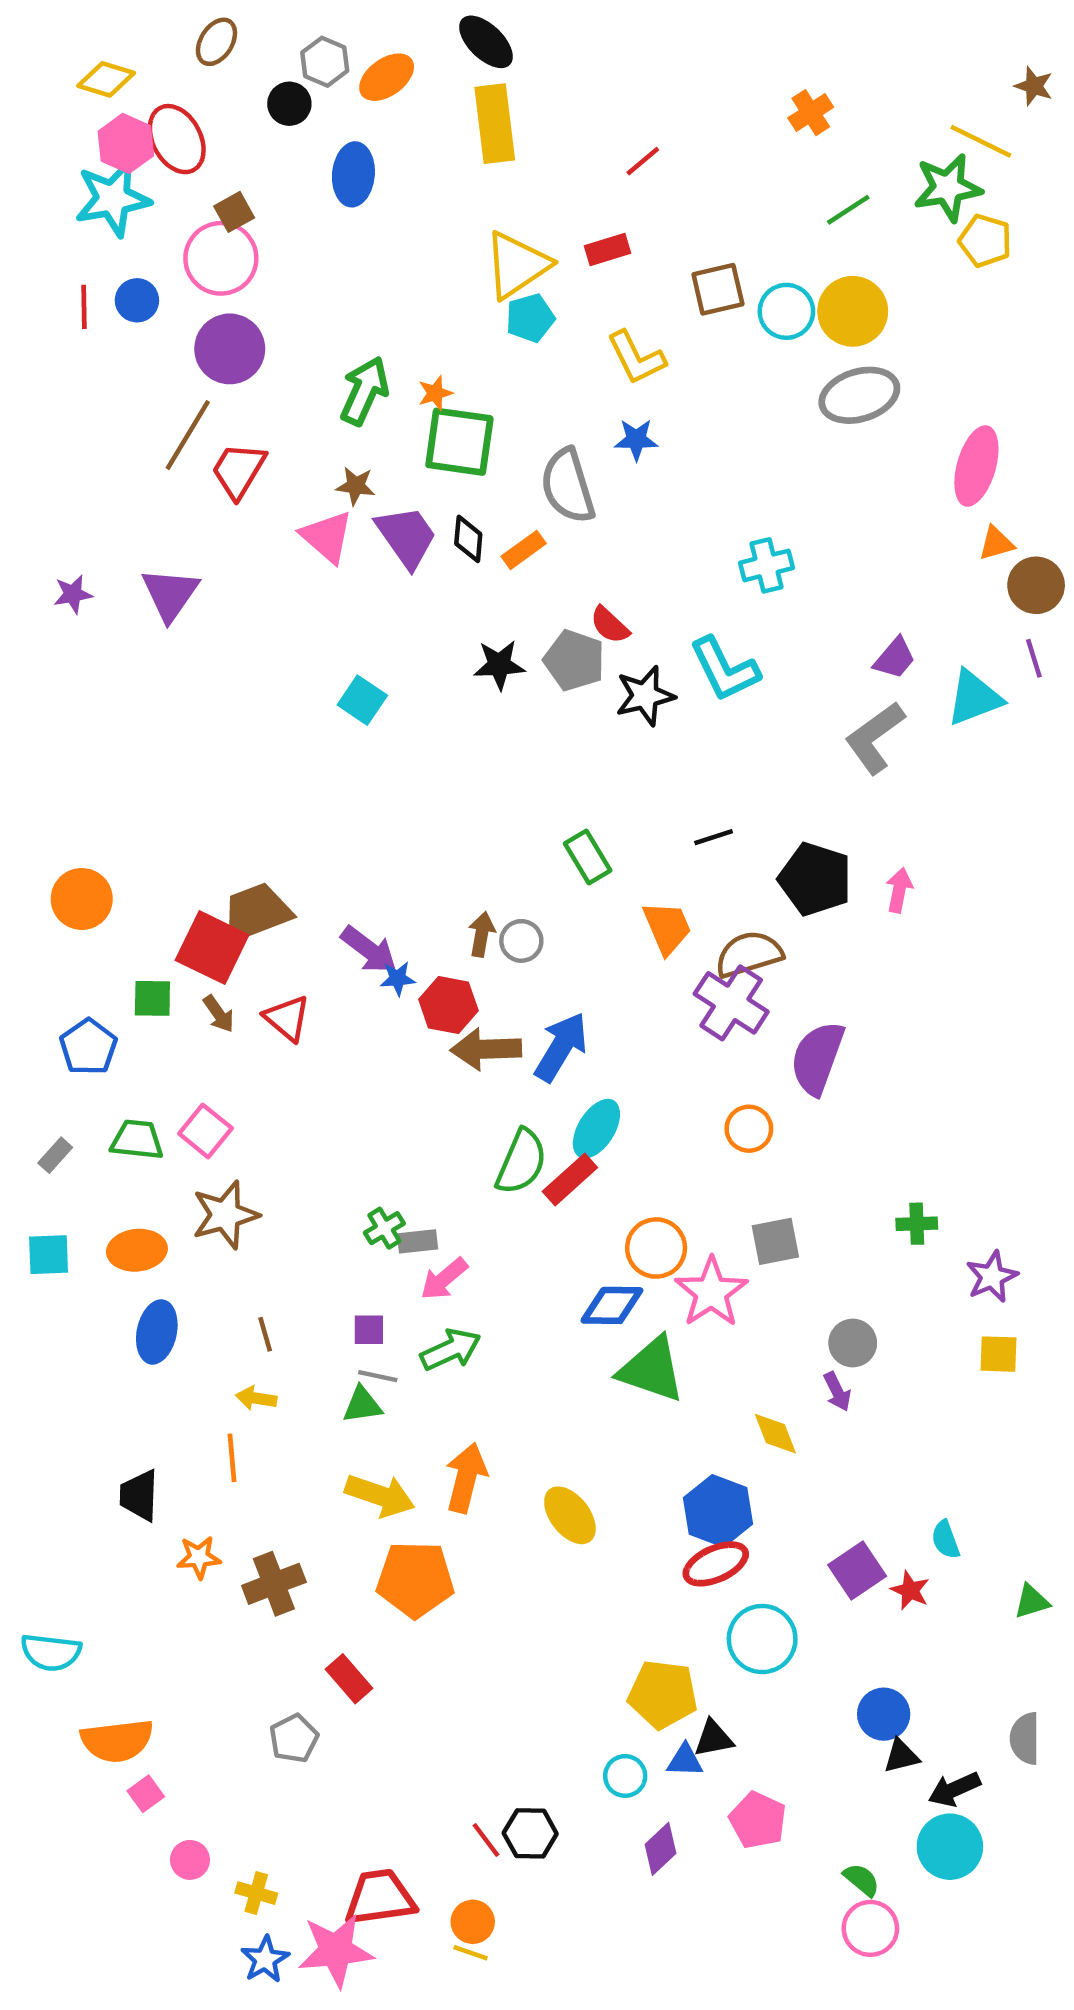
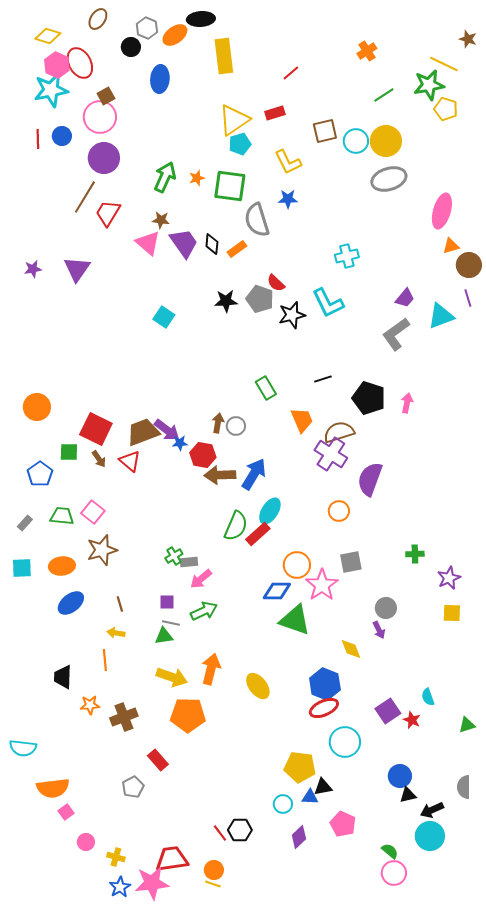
black ellipse: (486, 42) -> (201, 19), moved, turned -48
green square: (459, 442) -> (230, 186), moved
brown trapezoid: (256, 912) -> (143, 432), moved
blue ellipse: (157, 1332) -> (71, 603), turned 40

